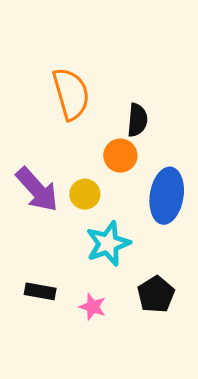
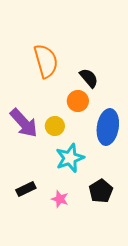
black semicircle: (137, 120) -> (89, 78), turned -45
black rectangle: (40, 291) -> (26, 189), turned -36

